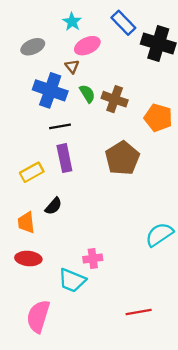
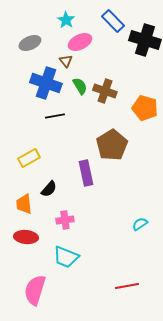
purple rectangle: (64, 158) -> (86, 173), moved
cyan semicircle: (159, 234) -> (140, 224), moved, size x0.6
pink cross: (93, 258) -> (65, 220), moved

